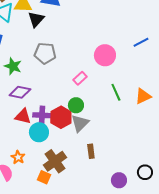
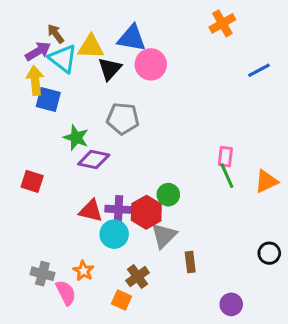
blue line: (141, 42) -> (259, 70), moved
pink circle: (105, 55) -> (151, 64), moved
pink rectangle: (80, 78) -> (225, 157), moved, turned -40
purple diamond: (20, 92) -> (94, 160), moved
gray triangle: (80, 123) -> (164, 236), moved
brown cross: (55, 161) -> (138, 277), size x0.7
black circle: (145, 172) -> (269, 253), moved

